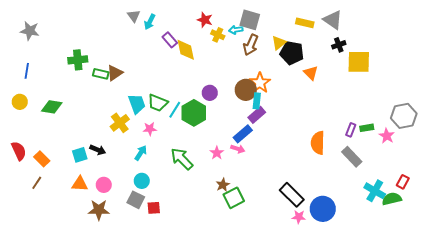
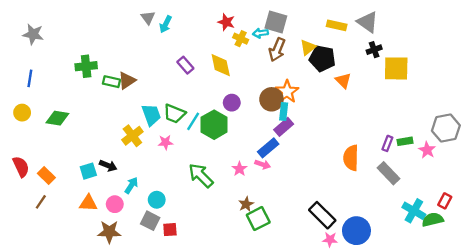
purple rectangle: (170, 40) -> (185, 65), moved
yellow diamond: (186, 50) -> (221, 65), moved
cyan arrow: (141, 153) -> (131, 185), moved

